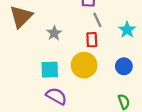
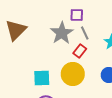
gray star: (54, 33) -> (62, 33), moved, size x1.6
red rectangle: (92, 40) -> (80, 51), turned 40

